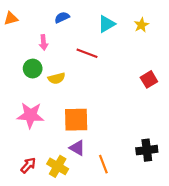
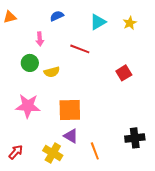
red square: (149, 79) -> (124, 73), moved
red arrow: (28, 165) -> (16, 152), moved

